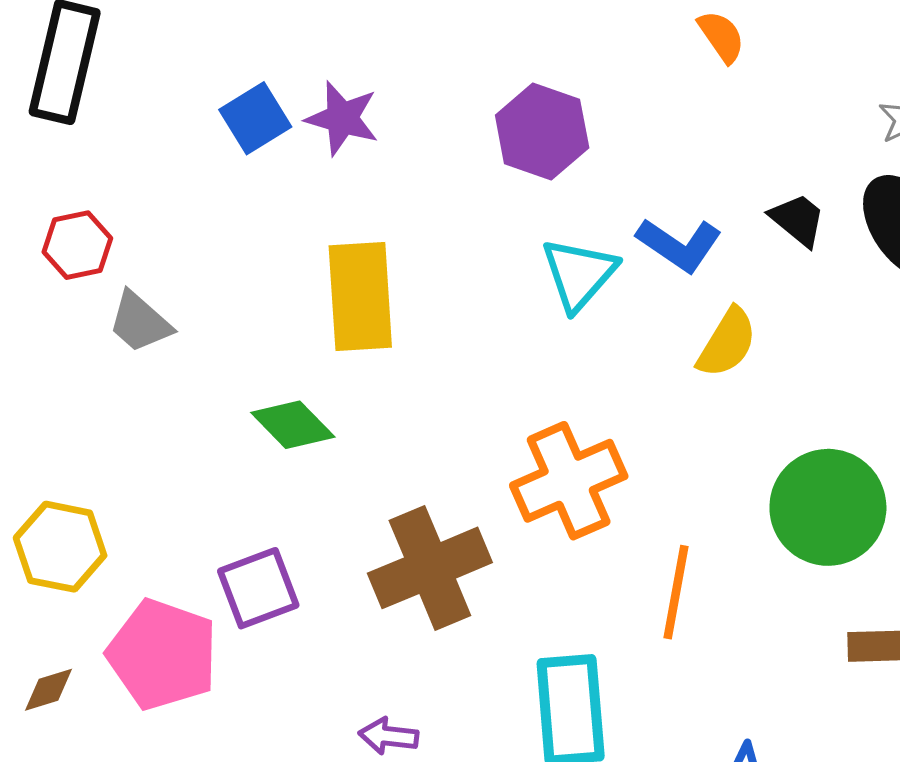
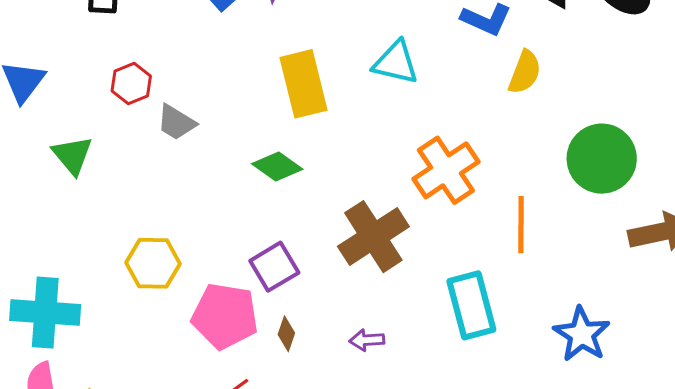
cyan triangle: (579, 274) -> (396, 63), moved, turned -48
brown diamond: (48, 690) -> (286, 334), moved, turned -44

